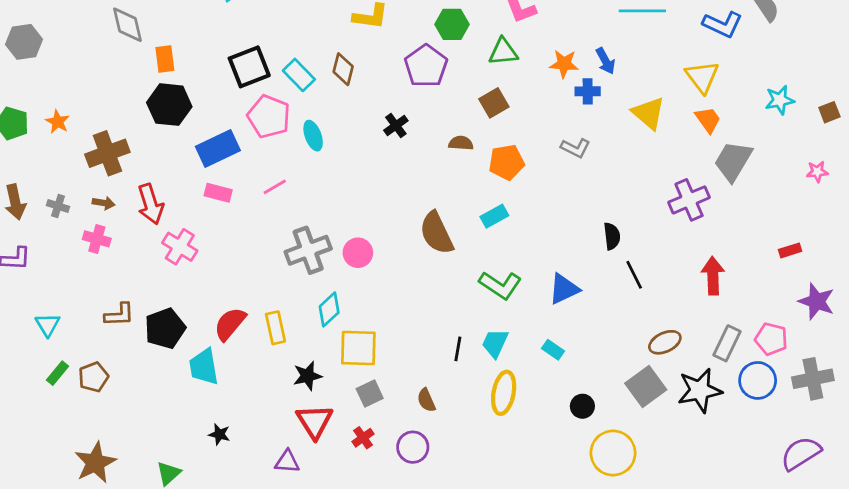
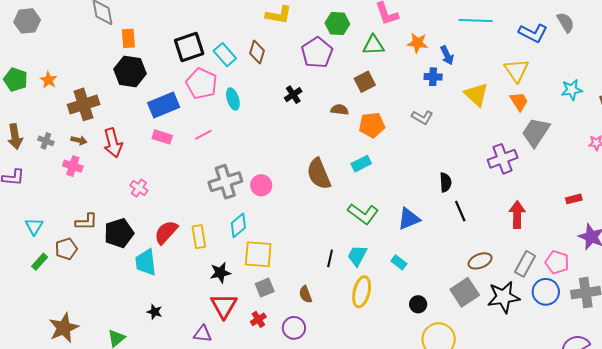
orange star: (564, 64) -> (418, 43), moved
pink cross: (180, 247) -> (139, 188), moved, size x0.7
brown pentagon: (93, 377) -> (66, 249), moved

